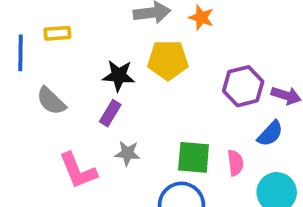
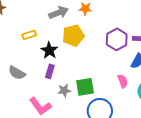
yellow rectangle: (57, 33) -> (29, 35), moved
black star: (119, 76) -> (49, 50), turned -30
green square: (194, 157) -> (85, 87), moved

